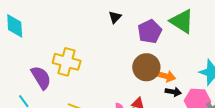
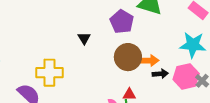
black triangle: (115, 17) -> (84, 38), moved

